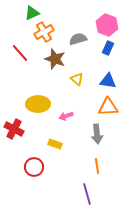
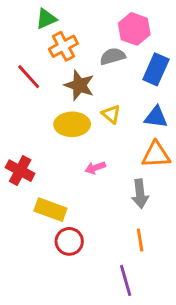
pink hexagon: (107, 25) -> (134, 29), moved
blue rectangle: (108, 48) -> (156, 69), size x1.5
yellow ellipse: (38, 104) -> (72, 124), moved
red cross: (14, 129) -> (20, 171), moved
yellow rectangle: (55, 144) -> (50, 210), moved, size x1.5
red circle: (34, 167) -> (69, 241), moved

